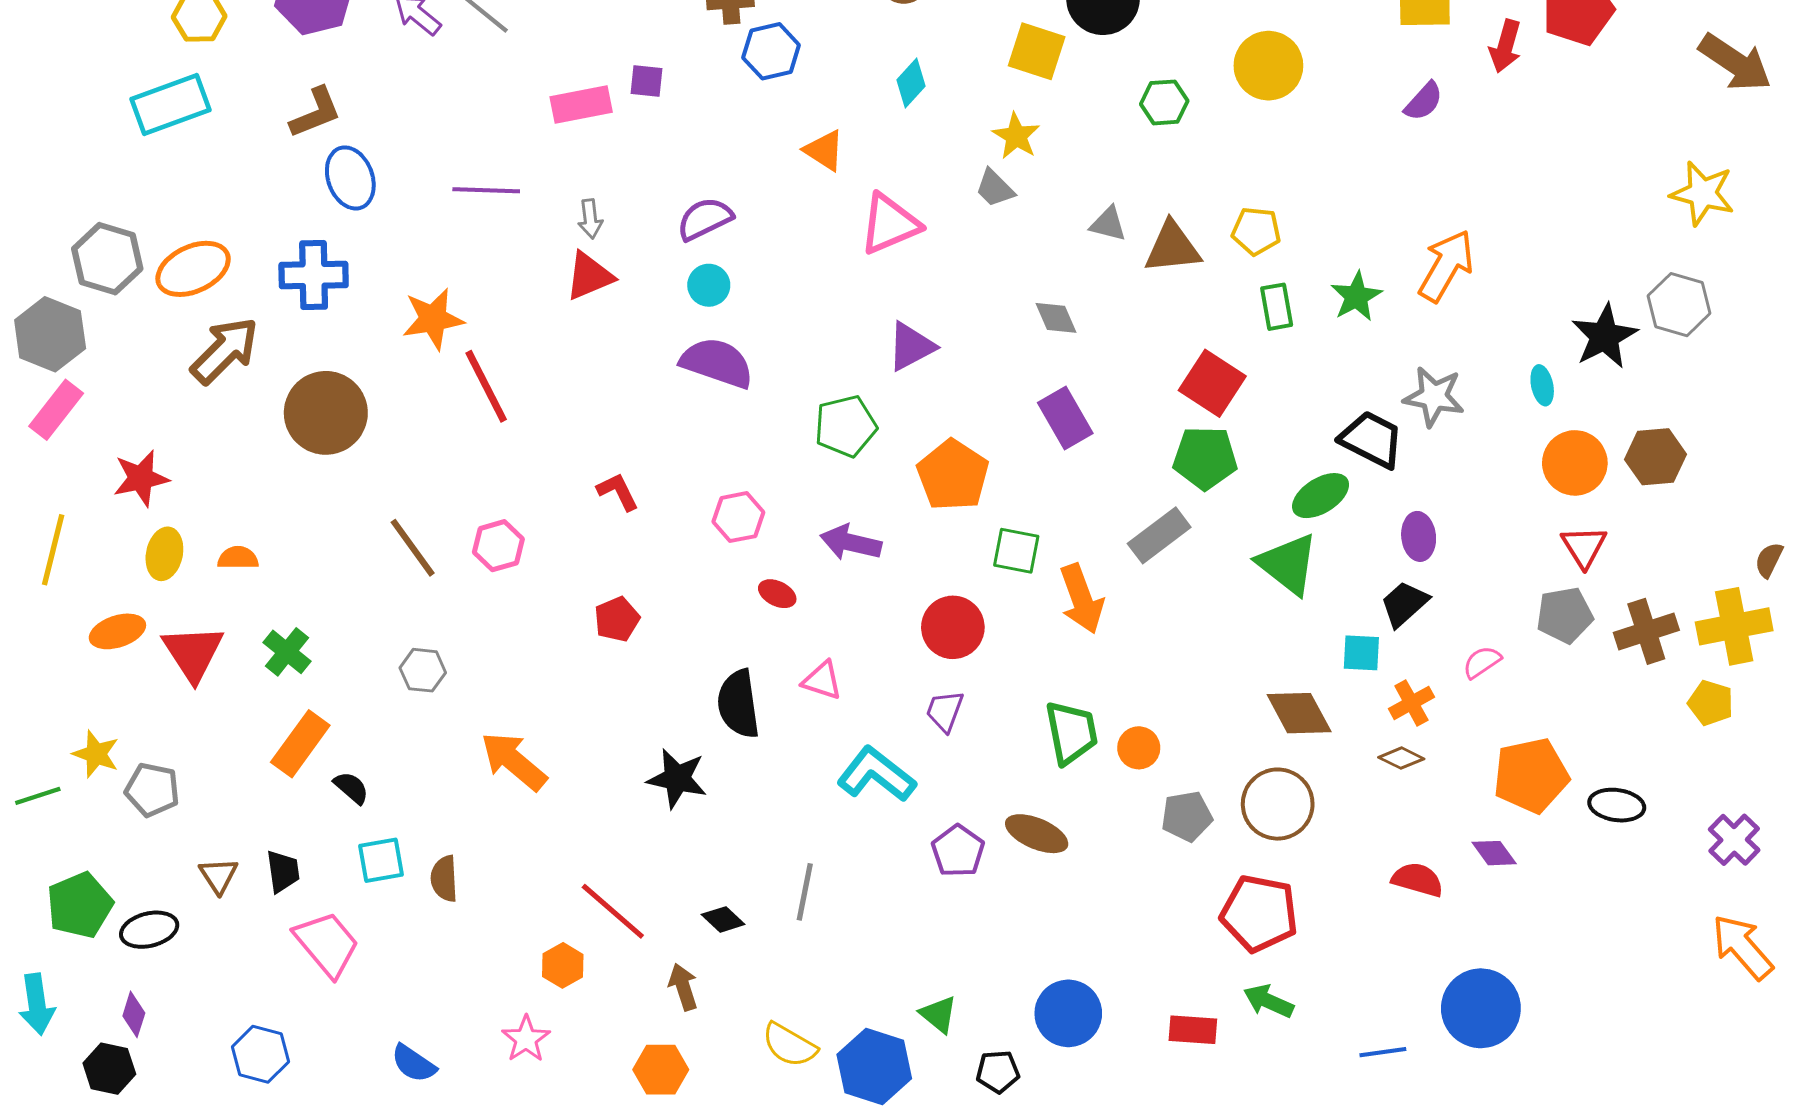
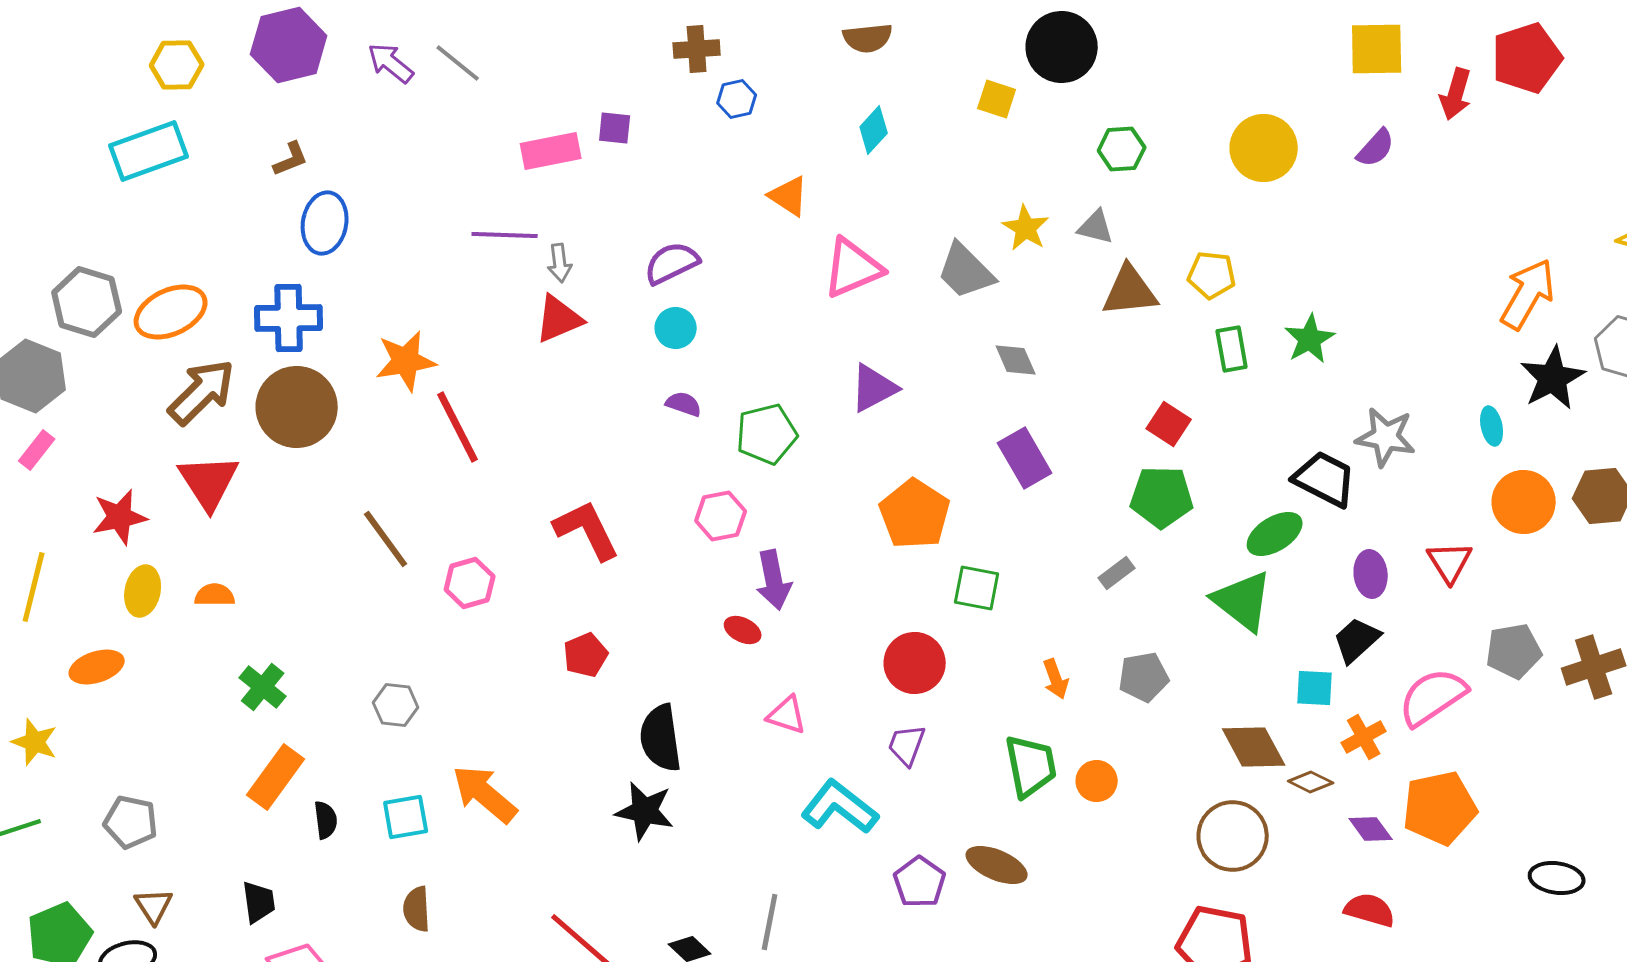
blue hexagon: (771, 51) -> (737, 99), size x0.7
yellow square: (1037, 51) -> (997, 99), size x0.7
yellow circle: (1268, 66) -> (1264, 148), moved
brown L-shape: (316, 113) -> (291, 159), size x0.7
yellow star: (1016, 136) -> (1026, 228), moved
blue ellipse: (350, 178) -> (325, 223), turned 30
gray trapezoid: (995, 188) -> (966, 271), moved, size x1.5
purple line: (486, 190) -> (505, 235), moved
gray triangle: (1108, 224) -> (1096, 227), moved
orange arrow: (1446, 266) -> (1528, 294), moved
purple semicircle: (717, 363) -> (684, 404), size x0.5
red square: (1212, 383) -> (1169, 424), size x0.7
pink rectangle: (56, 410) -> (37, 450), size x0.7
brown circle: (326, 413) -> (297, 407), moved
green pentagon: (846, 426) -> (767, 434), moved
red L-shape: (618, 492) -> (587, 530), size x1.6
pink hexagon: (738, 517) -> (721, 516), moved
gray rectangle: (1159, 535) -> (1117, 573), size x0.6
purple arrow: (851, 543) -> (774, 580), moved, turned -114
red triangle: (1584, 547) -> (1450, 562), moved
brown line: (413, 548) -> (386, 539), moved
orange arrow: (1082, 599) -> (1056, 679), moved, size x0.6
red triangle: (193, 653) -> (209, 482), moved
pink semicircle: (1482, 662) -> (1433, 697), size x1.8
black semicircle: (738, 704) -> (661, 738), moved
yellow star: (96, 754) -> (35, 742), moved
brown diamond: (1401, 758) -> (1311, 782), moved
orange pentagon: (1531, 775) -> (1440, 808), moved
black semicircle: (351, 788) -> (326, 820), turned 42
black ellipse: (1617, 805) -> (1557, 878), moved
gray pentagon: (1187, 816) -> (1144, 677), moved
purple diamond: (1494, 853) -> (1371, 829), moved
cyan square: (381, 860) -> (406, 817), moved
brown triangle: (219, 876) -> (154, 906), moved

